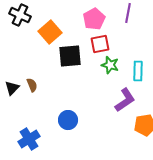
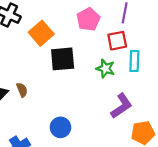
red square: (100, 44) -> (117, 41), moved
cyan rectangle: (138, 71) -> (134, 61), moved

